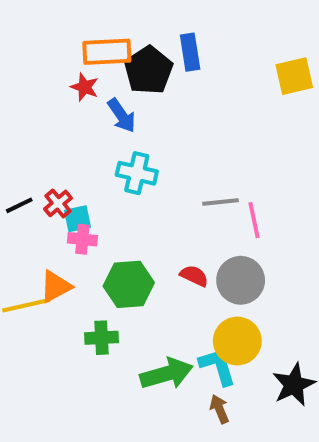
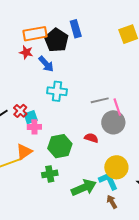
gray circle: (241, 280) -> (113, 122), moved

